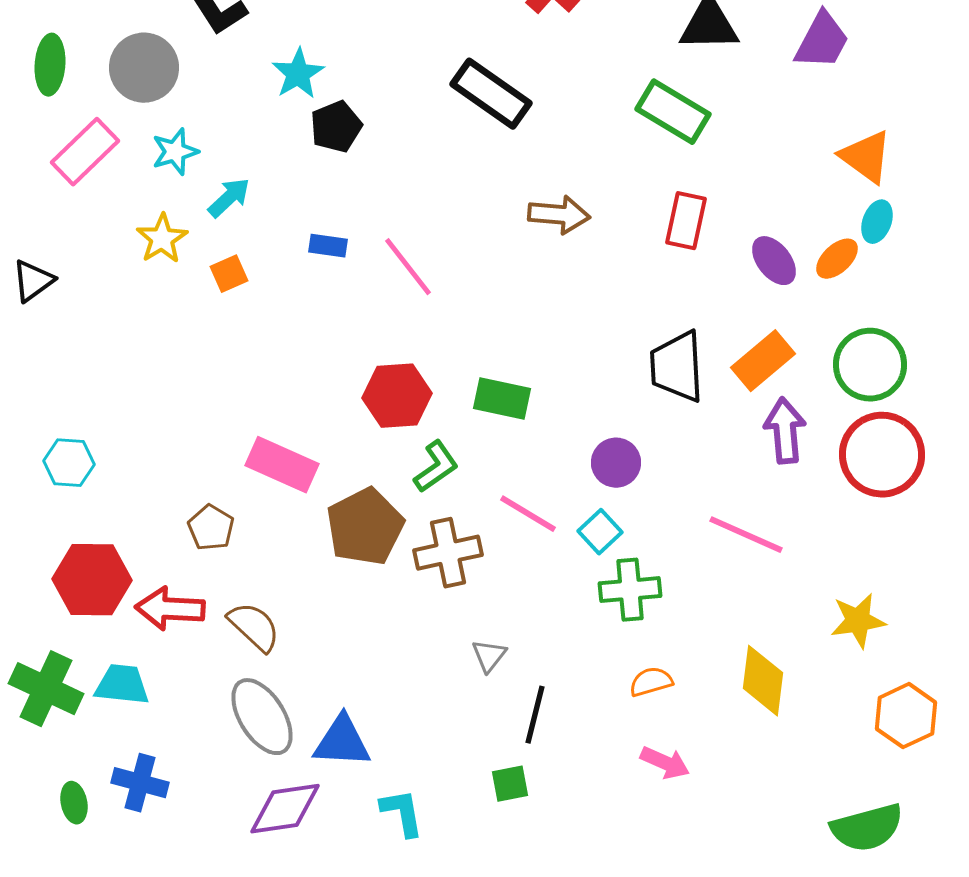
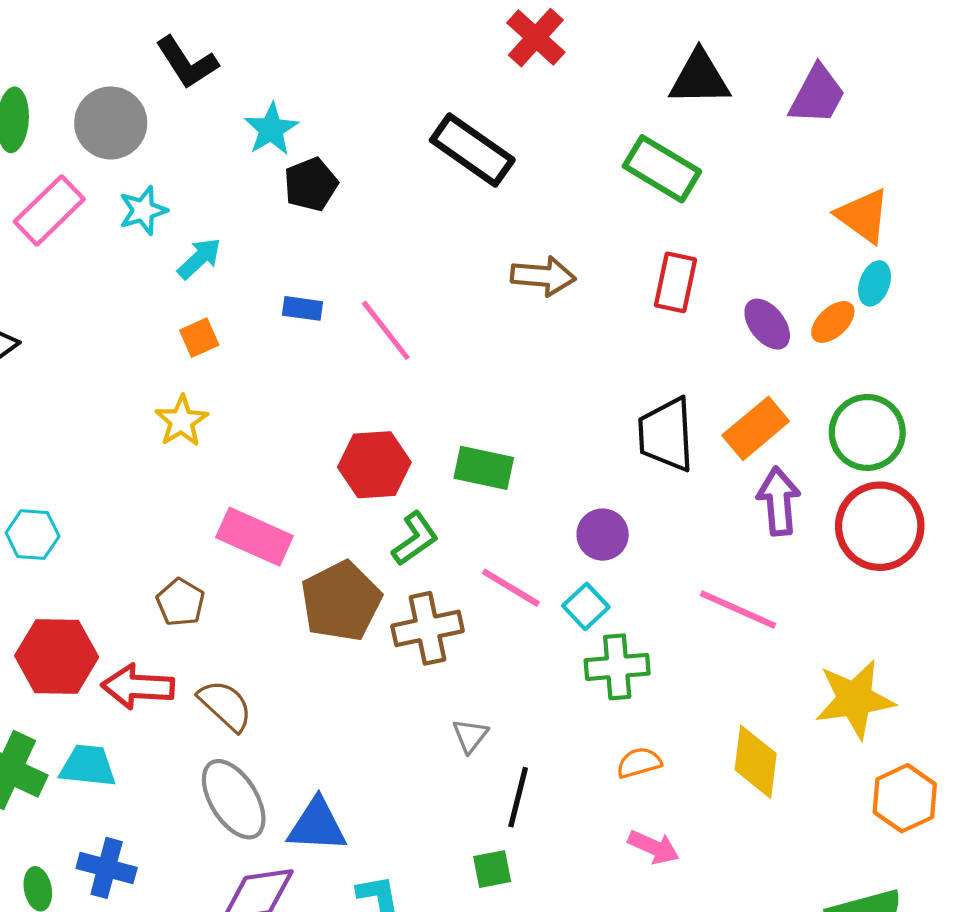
yellow star: (162, 239) -> (182, 421), moved
yellow star: (858, 621) -> (855, 699), size x1.4

